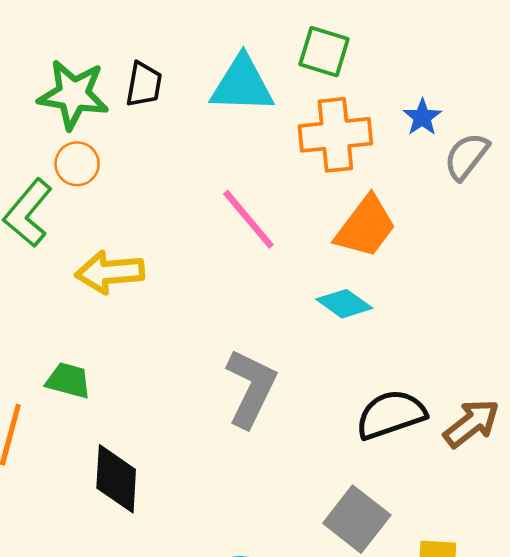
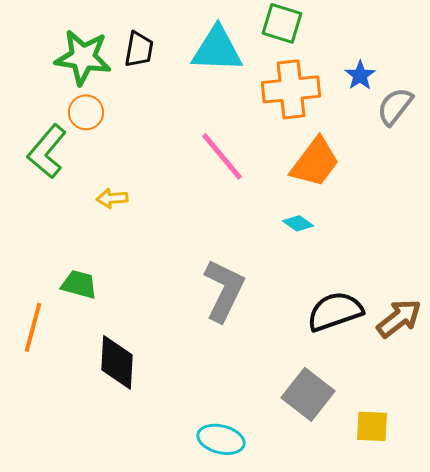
yellow arrow: (110, 272) -> (112, 198), size x0.6
cyan diamond: (344, 304) -> (298, 223), size x0.7

